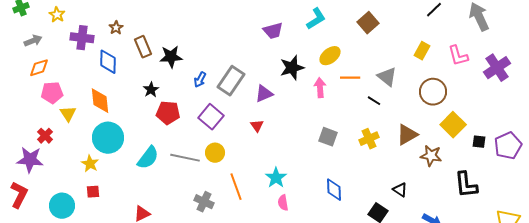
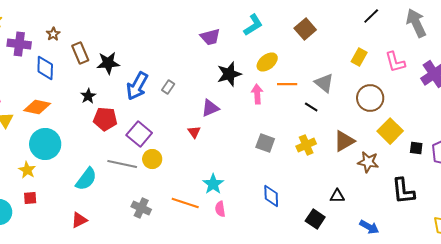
blue arrow: (200, 80) -> (137, 86), size x1.8
gray rectangle: (231, 81) -> (168, 87), size x0.5
purple triangle: (264, 94) -> (210, 108), moved
orange diamond: (100, 101) -> (37, 107), turned -72
purple square: (211, 117) -> (139, 134), moved
cyan semicircle: (148, 158) -> (86, 179), moved
orange line: (236, 187) -> (185, 203), moved, turned -52
black triangle: (400, 190) -> (337, 196), turned -35

